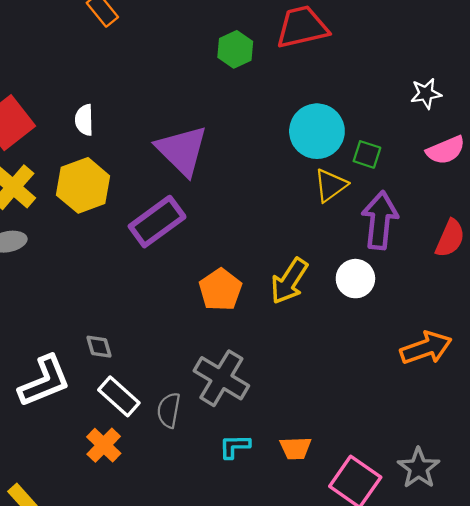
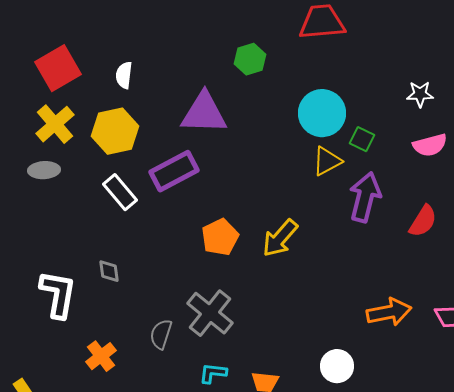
green hexagon: (235, 49) -> (250, 59), moved
purple triangle: (182, 150) -> (204, 113), turned -51
white circle: (355, 279) -> (337, 366), moved
white L-shape: (44, 381) -> (58, 294), turned -66
white rectangle: (119, 396) -> (120, 192), moved

